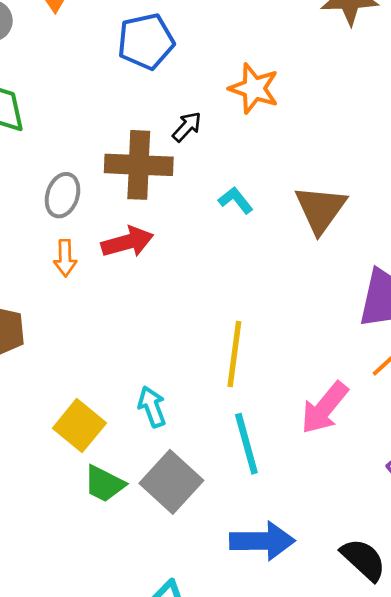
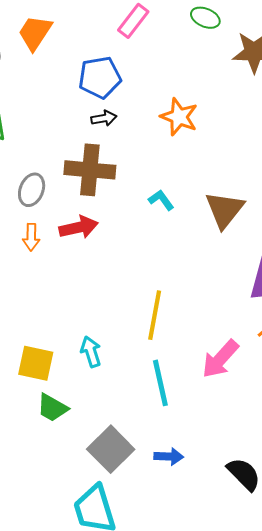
black arrow: (187, 127) -> (104, 118), moved, turned 35
yellow square: (79, 426) -> (36, 363), turned -30
gray square: (171, 482) -> (111, 449), moved
blue arrow: (262, 541) -> (169, 456), size x0.6

